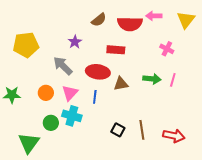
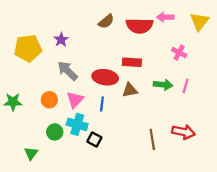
purple star: (75, 42) -> (61, 40), moved
red rectangle: (116, 50) -> (132, 62), moved
black square: (118, 130) -> (94, 139), moved
red arrow: (174, 136) -> (183, 132), moved
green triangle: (29, 143) -> (31, 153), size x0.6

